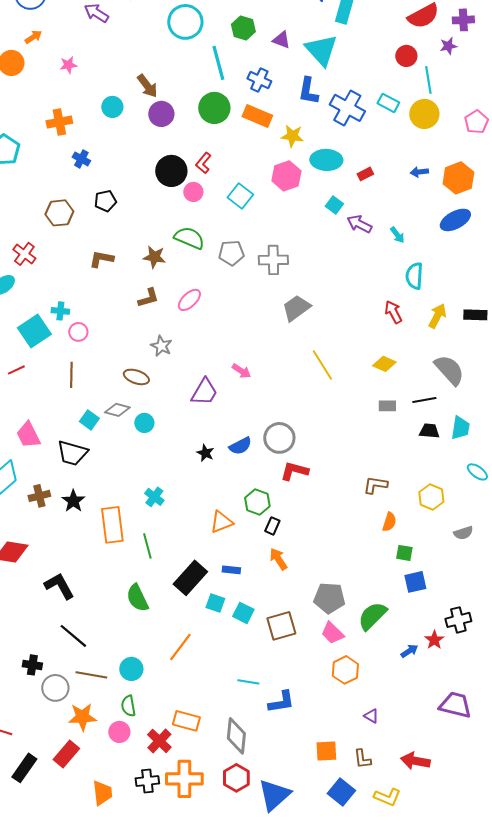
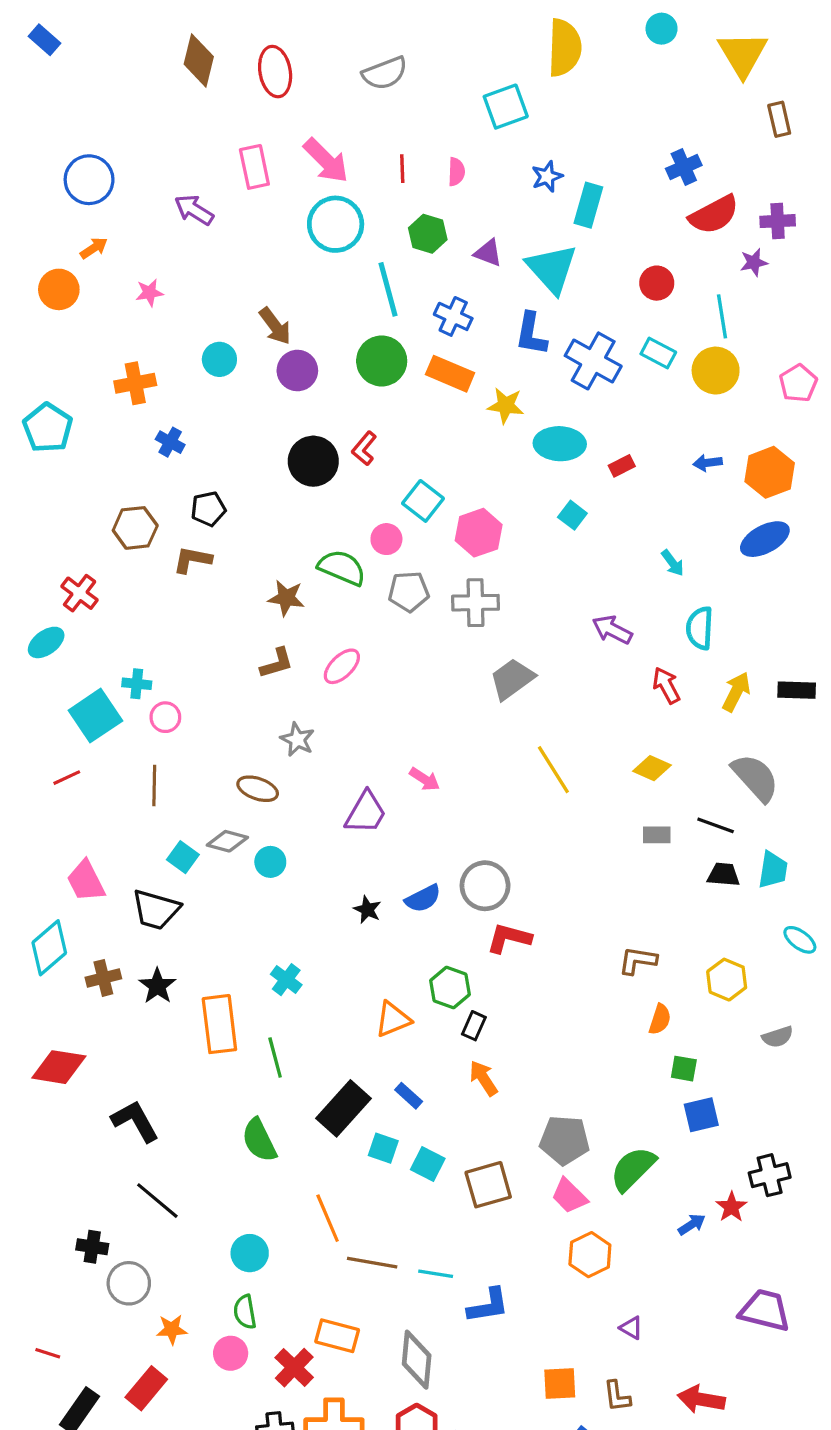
red circle: (406, 56) -> (657, 283), moved
pink hexagon: (286, 176) -> (479, 533), moved
pink circle: (193, 192) -> (386, 539), moved
purple arrow: (359, 224) -> (612, 630), moved
brown L-shape: (101, 259) -> (192, 560), moved
black line: (424, 400) -> (716, 825), turned 30
blue rectangle: (231, 570) -> (409, 1096), turned 36
orange line: (180, 647) -> (328, 1218), turned -60
brown line: (91, 675) -> (372, 1263), moved
orange star: (82, 717) -> (172, 1329), size x0.7

